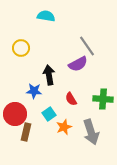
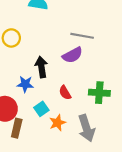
gray line: (87, 46) -> (82, 36), turned -45

